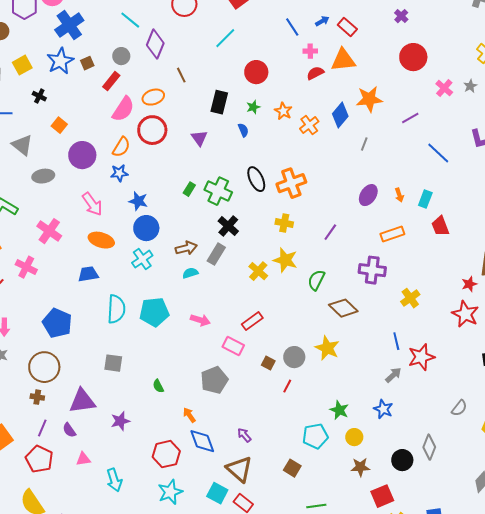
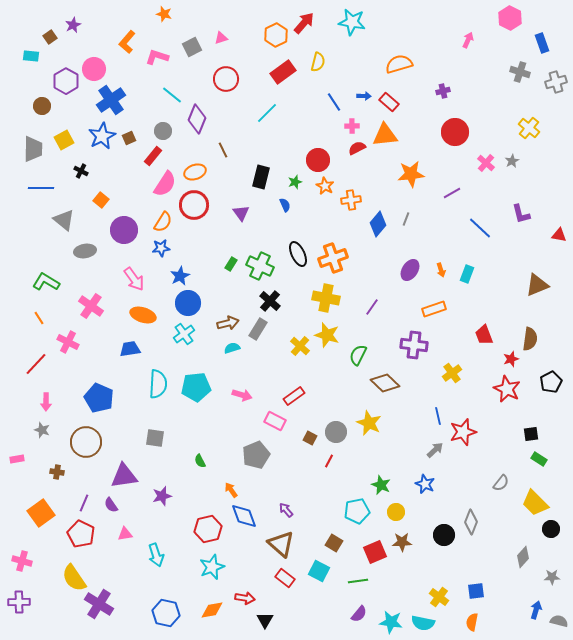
purple cross: (401, 16) -> (443, 91), turned 32
blue arrow: (322, 21) -> (364, 96), turned 32
red circle: (256, 72) -> (318, 160), moved
blue diamond: (340, 115) -> (378, 224), moved
orange cross: (309, 125) -> (351, 200), turned 30
blue star: (138, 201) -> (180, 276), turned 30
yellow cross: (284, 223) -> (326, 298), size x1.5
red trapezoid: (440, 226) -> (484, 335), moved
brown cross: (37, 397) -> (57, 472), moved
cyan square: (217, 493) -> (319, 571), moved
red square: (382, 496) -> (375, 552), moved

